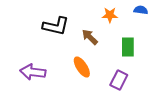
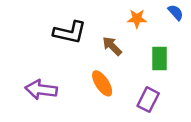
blue semicircle: (141, 10) -> (176, 12), turned 40

